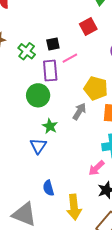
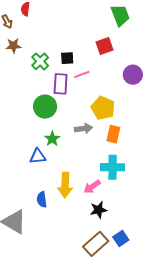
gray arrow: (79, 111) -> (83, 128), turned 42
blue triangle: (38, 146) -> (38, 156), turned 42
yellow arrow: (74, 207) -> (65, 185), moved

